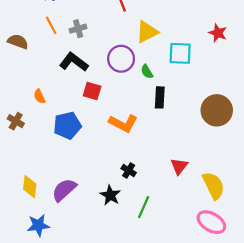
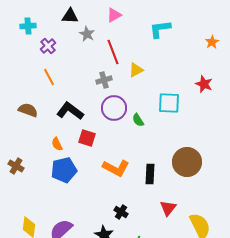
gray cross: (78, 29) -> (104, 80), moved
yellow triangle: (147, 32) -> (136, 70), moved, size x0.7
brown semicircle: (18, 42) -> (28, 110), moved
orange semicircle: (39, 96) -> (57, 144), moved
black rectangle: (160, 97) -> (150, 174), moved
brown circle: (217, 110) -> (187, 162), moved

